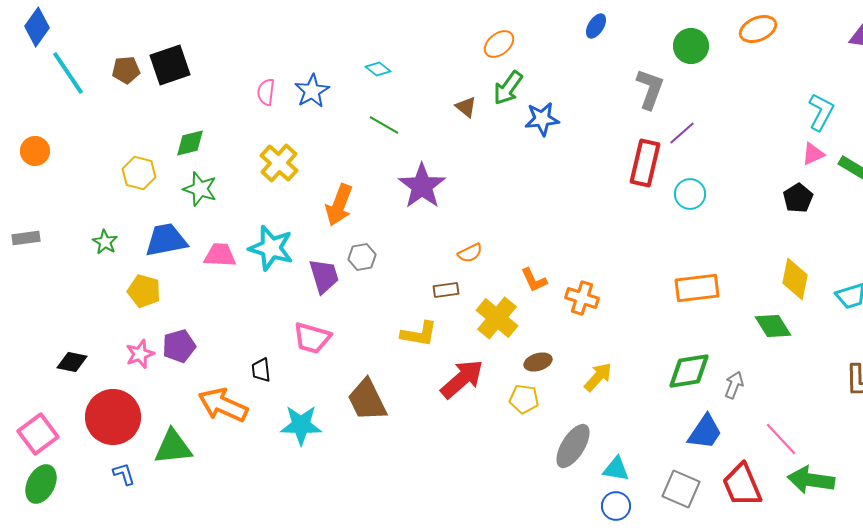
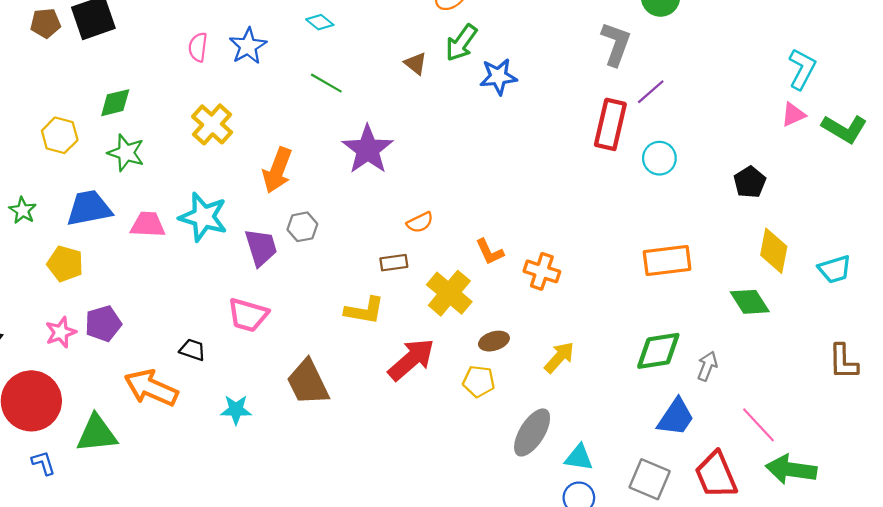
black pentagon: (798, 198) -> (750, 182), moved
black trapezoid: (261, 370) -> (192, 350), turned 115
cyan star: (301, 425) -> (236, 410), size x0.7

